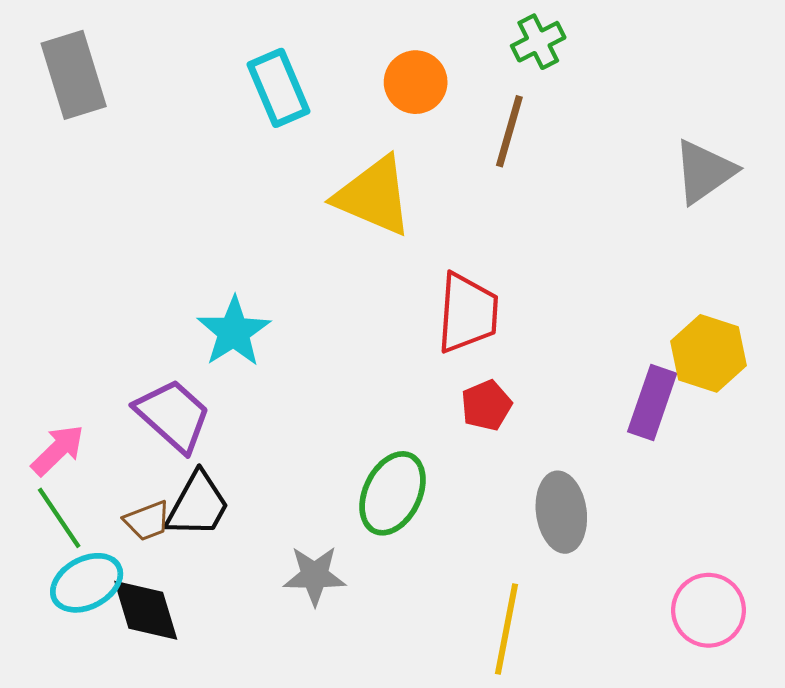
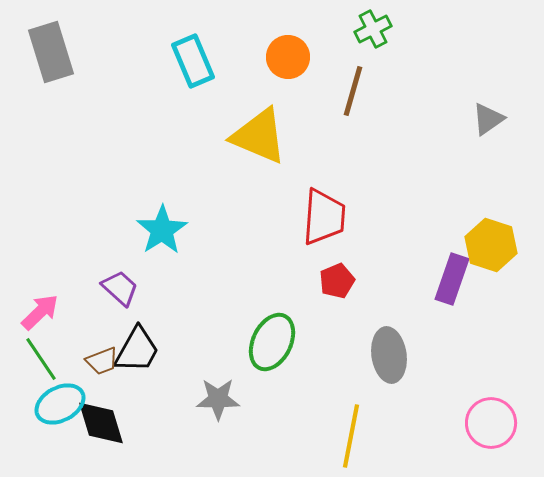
gray triangle: (704, 172) -> (488, 119), size x0.7
purple trapezoid: (173, 415) -> (120, 288), size x0.7

